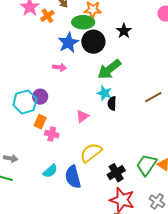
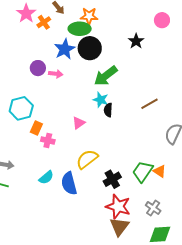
black star: (124, 31) -> (136, 41), moved
purple circle: (40, 97) -> (38, 68), moved

